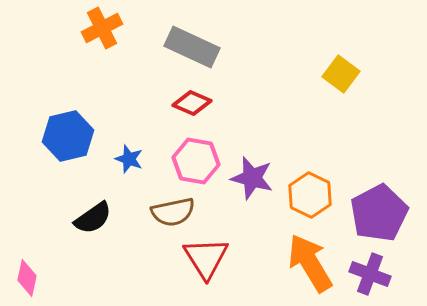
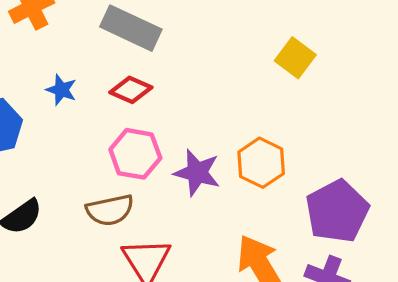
blue star: (129, 159) -> (61, 90), moved
orange hexagon: (310, 195) -> (261, 163), moved

